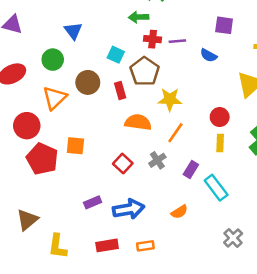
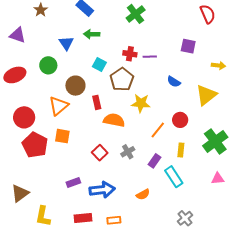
green arrow: (139, 17) -> (92, 34), moved
blue semicircle: (209, 55) -> (174, 82), moved
red rectangle: (120, 90) -> (97, 102), moved
orange triangle: (55, 98) -> (59, 106), moved
orange line: (175, 133) -> (158, 130), moved
yellow rectangle: (220, 143) -> (181, 150), moved

